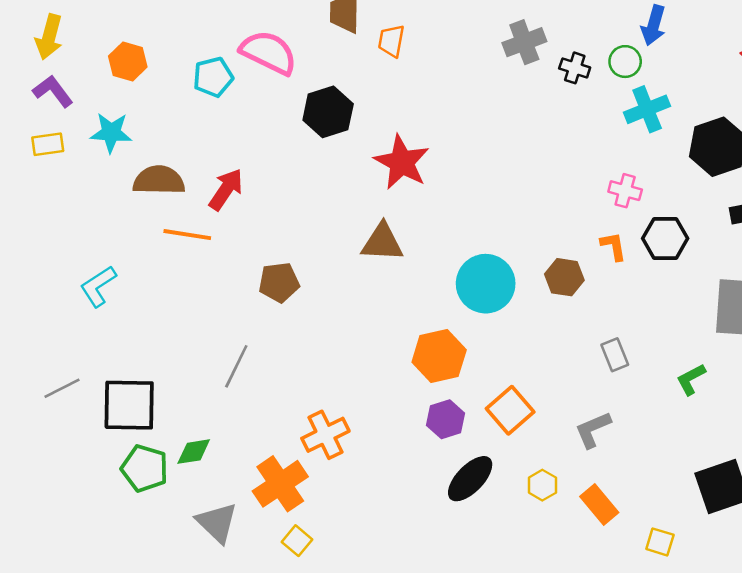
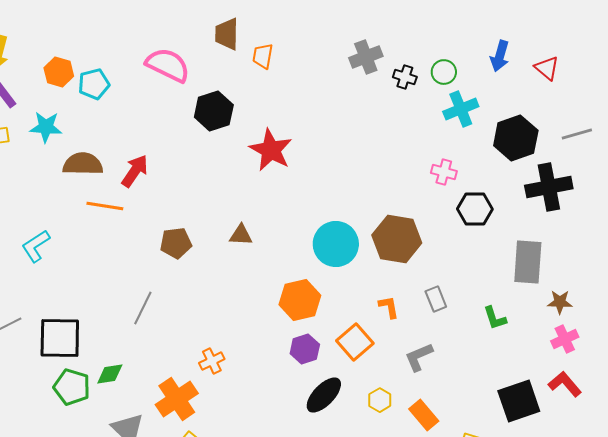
blue arrow: (654, 25) -> (500, 56), moved
cyan pentagon: (213, 77) -> (94, 84), moved
brown triangle: (382, 242) -> (241, 235), moved, size x0.7
orange L-shape: (613, 246) -> (389, 307), moved
brown hexagon: (564, 277) -> (397, 239), size x1.6
green L-shape: (691, 379) -> (495, 318), turned -80
orange cross: (325, 435) -> (212, 361), size x0.7

